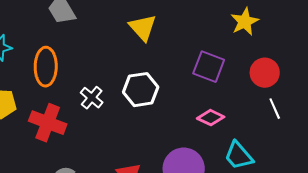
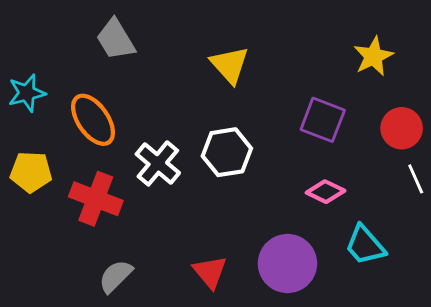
orange ellipse: (46, 67) -> (93, 120), turned -36
white cross: (92, 98) -> (158, 163), size x1.4

